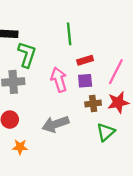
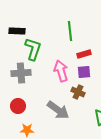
brown cross: (93, 104) -> (78, 92), moved, turned 32
gray arrow: (55, 124) -> (58, 110), turned -125

